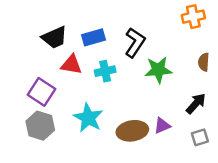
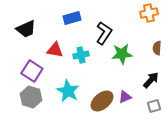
black trapezoid: (54, 37) -> (26, 29), moved
blue rectangle: (93, 37) -> (72, 18), moved
brown ellipse: (132, 131) -> (102, 101), turned -30

